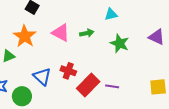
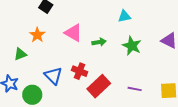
green arrow: (87, 33) -> (99, 42), moved
orange star: (25, 36) -> (37, 35), size x0.7
purple line: (112, 86) -> (135, 89), moved

